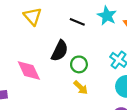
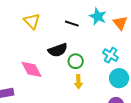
black semicircle: (60, 51) -> (58, 50), turned 48
yellow arrow: (81, 88) -> (78, 82), turned 48

